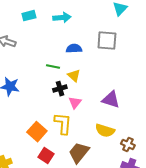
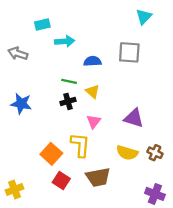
cyan arrow: (62, 18) -> (65, 41), moved
black cross: (60, 89) -> (68, 101), moved
brown cross: (128, 145) -> (155, 153), moved
brown trapezoid: (79, 153) -> (98, 177), turned -140

